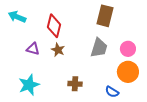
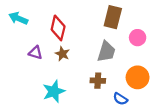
pink circle: (128, 49) -> (138, 38), moved
brown cross: (75, 84) -> (98, 81), moved
cyan star: (29, 85) -> (54, 91), moved

